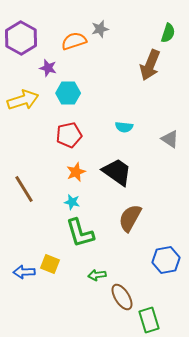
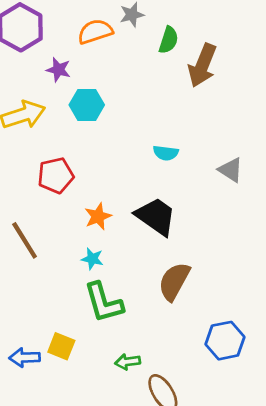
green semicircle: (168, 33) -> (169, 40), moved
red pentagon: (69, 135) -> (56, 175), moved

